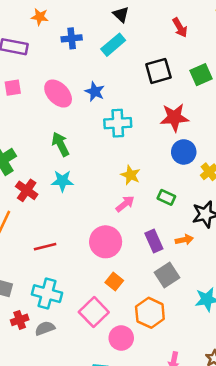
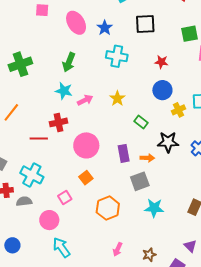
black square: (158, 71) -> (145, 24), moved
red star: (174, 117) -> (161, 62), size x0.6
green arrow: (60, 144) -> (69, 62), turned -144
red cross: (27, 190) -> (59, 122), moved, turned 30
pink arrow: (125, 204) -> (85, 100), moved
gray square: (167, 275) -> (140, 181), moved
pink square: (94, 312) -> (65, 198), size x0.6
pink circle: (121, 338) -> (49, 220), moved

